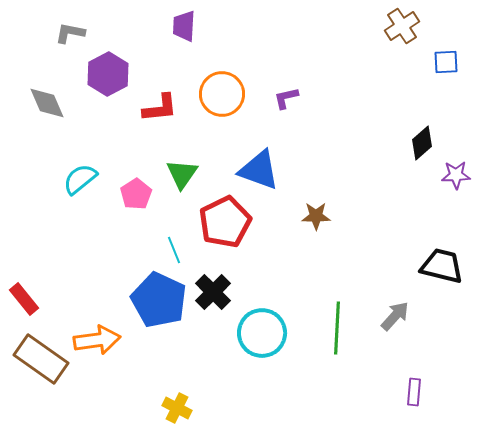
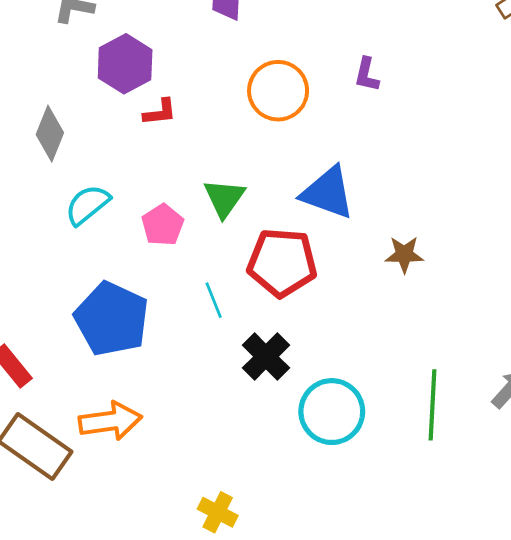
purple L-shape: (286, 98) -> (367, 75), moved, turned -64
gray diamond: (47, 103) -> (50, 134), moved, turned 45
red L-shape: (160, 108) -> (160, 112), moved, size x0.7
red pentagon: (225, 222) -> (282, 263), turned 30
blue pentagon: (159, 300) -> (112, 319), moved

